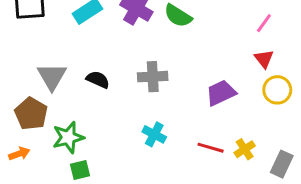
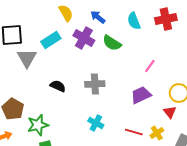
pink line: (264, 23) -> (150, 66), moved
red triangle: (264, 59) -> (170, 112), moved
gray triangle: (52, 77) -> (27, 58), moved

